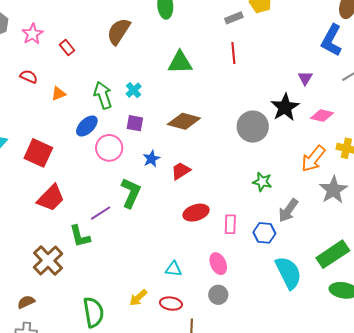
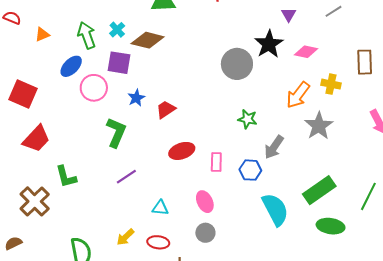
brown diamond: (184, 121) -> (148, 40), moved
purple square: (135, 123) -> (119, 63), size x1.4
purple line: (101, 213) -> (126, 177), moved

